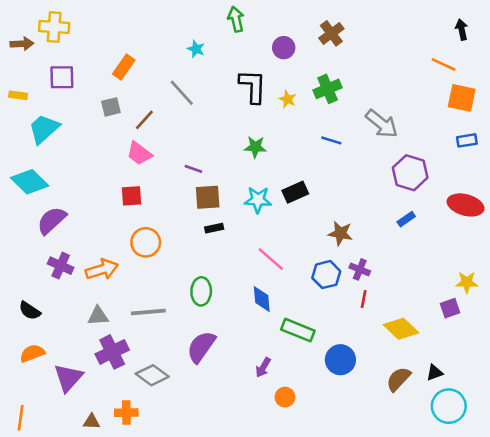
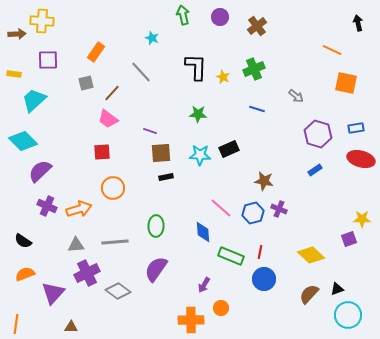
purple circle: (284, 48) -> (220, 17), moved
orange line: (444, 64) -> (332, 50), moved
orange square: (462, 98) -> (346, 83), moved
gray arrow: (382, 124) -> (296, 96), size x0.6
blue rectangle: (467, 140) -> (356, 128), moved
pink line: (271, 259) -> (221, 208), moved
red line: (364, 299) -> (260, 252), moved
orange cross: (126, 413) -> (191, 320), moved, size x1.4

